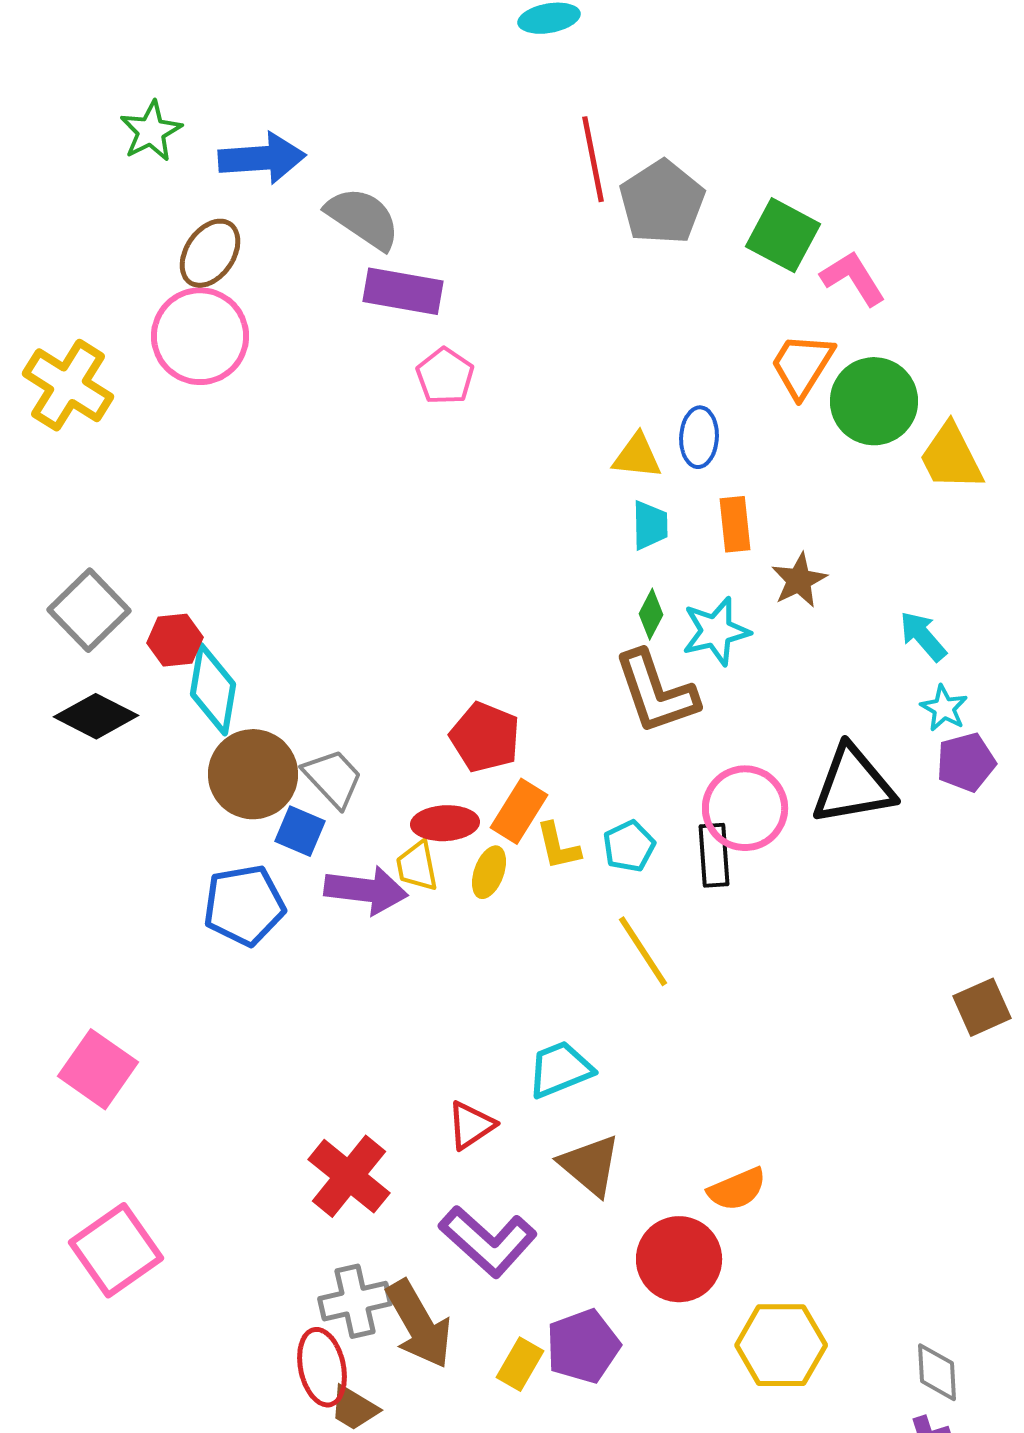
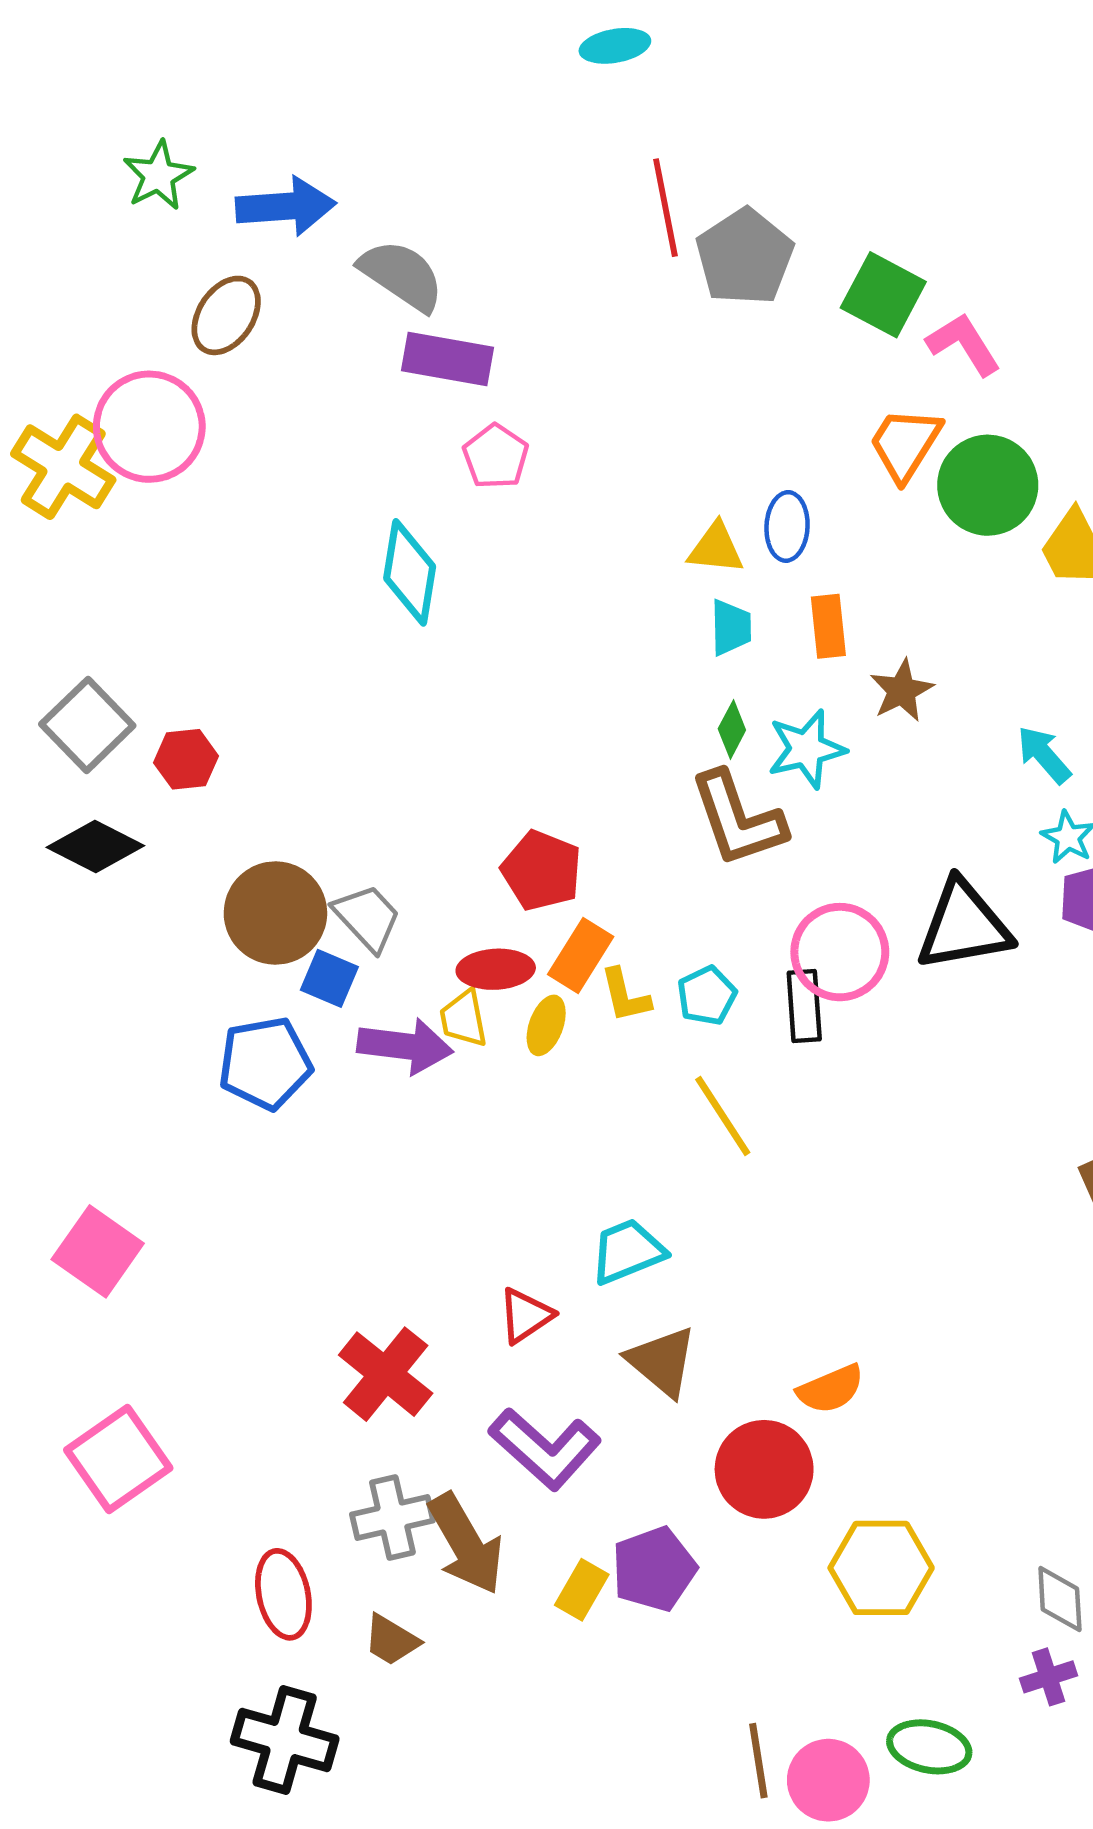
pink circle: (200, 336) -> (149, 427), moved
cyan diamond: (213, 689) -> (410, 572), moved
red ellipse: (322, 1367) -> (283, 1594), moved

